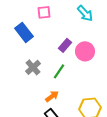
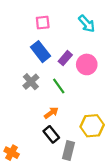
blue rectangle: (24, 32) -> (41, 52), moved
green line: (59, 71) -> (59, 86), turned -70

